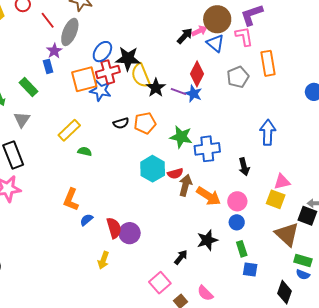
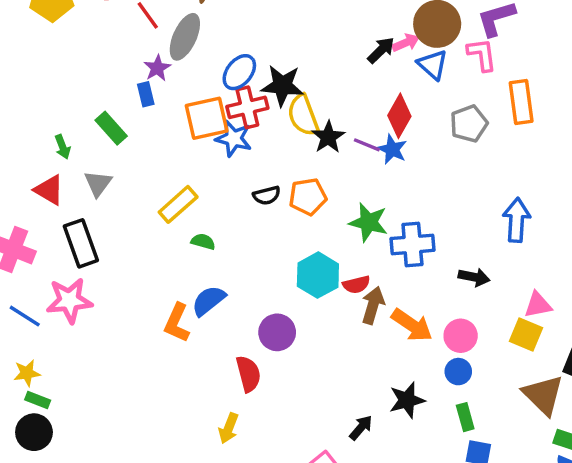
black arrow: (244, 167) -> (474, 277), turned -66
blue semicircle: (86, 220) -> (209, 301), moved, size x1.5
purple circle: (130, 233) -> (277, 332), moved

